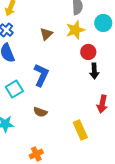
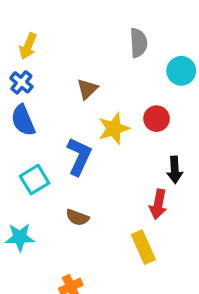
yellow star: (75, 30) -> (114, 129), moved
black arrow: (94, 71) -> (175, 170), moved
red arrow: (102, 104) -> (158, 204), moved

